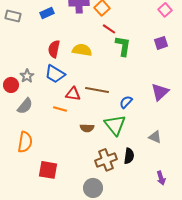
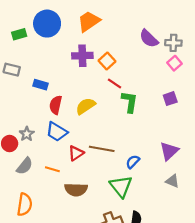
blue rectangle: (47, 13) -> (41, 85), moved, turned 40
yellow semicircle: (82, 50) -> (86, 106), turned -42
red triangle: (73, 94) -> (76, 153), turned -42
orange line: (60, 109) -> (52, 169), moved
brown semicircle: (87, 128) -> (76, 190), moved, size x1.5
gray triangle: (155, 137) -> (172, 181), moved

